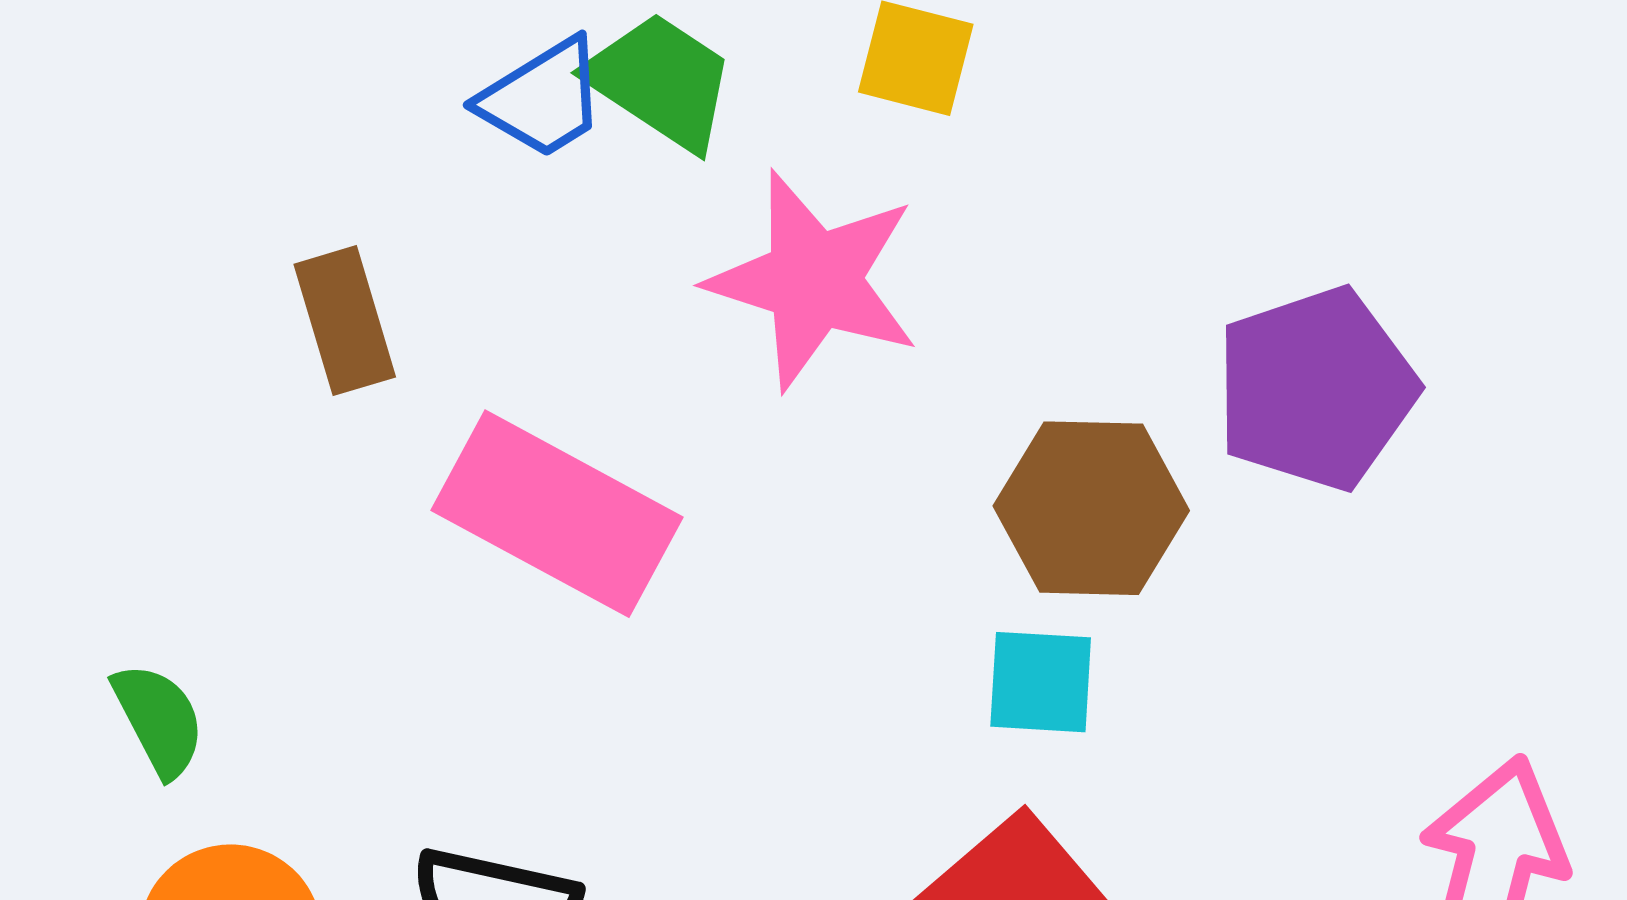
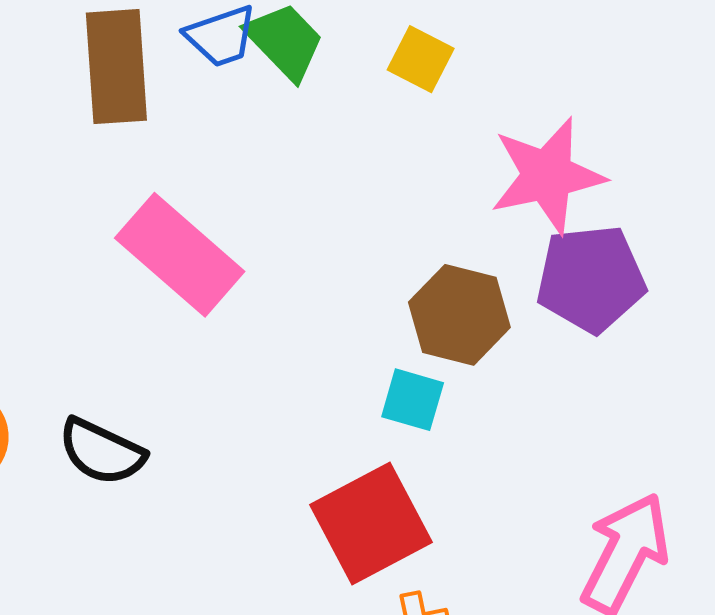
pink star: (814, 280) -> (547, 176), moved, turned 30
brown rectangle: (345, 321) -> (116, 67), moved, size x1.5

